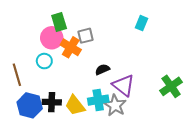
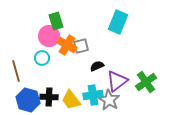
cyan rectangle: (141, 23) -> (118, 22), moved, size x1.6
gray square: (85, 36) -> (81, 46), moved
purple triangle: (124, 85) -> (117, 81), turned 45
green cross: (171, 86) -> (146, 82), moved

